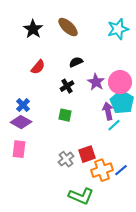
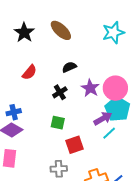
blue cross: (23, 105) -> (14, 112), turned 32
purple arrow: (108, 111) -> (103, 118), turned 72
red square: (87, 154) -> (75, 145), moved
gray cross: (66, 159) -> (59, 169), turned 35

